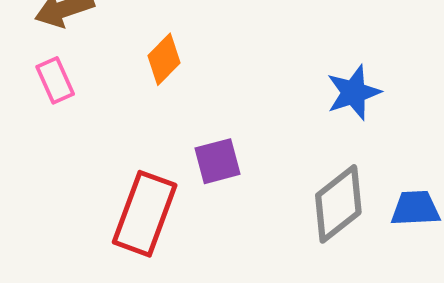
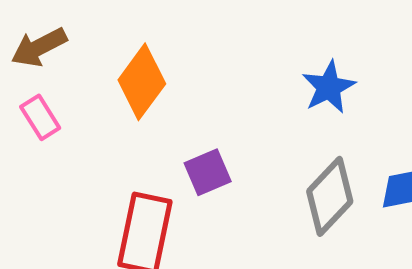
orange diamond: (164, 59) -> (142, 82), size x1.5

